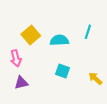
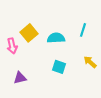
pink arrow: (16, 58) -> (12, 46), moved
yellow arrow: (95, 78) -> (90, 62), moved

